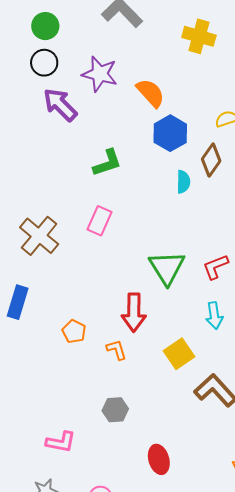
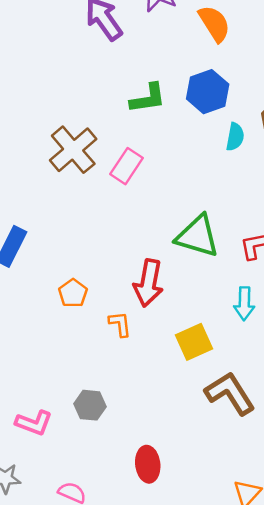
blue hexagon: (170, 133) -> (208, 92), moved
brown cross: (39, 236) -> (73, 150), moved
green triangle: (167, 268) -> (198, 236), turned -51
gray hexagon: (115, 410) -> (90, 405), moved

